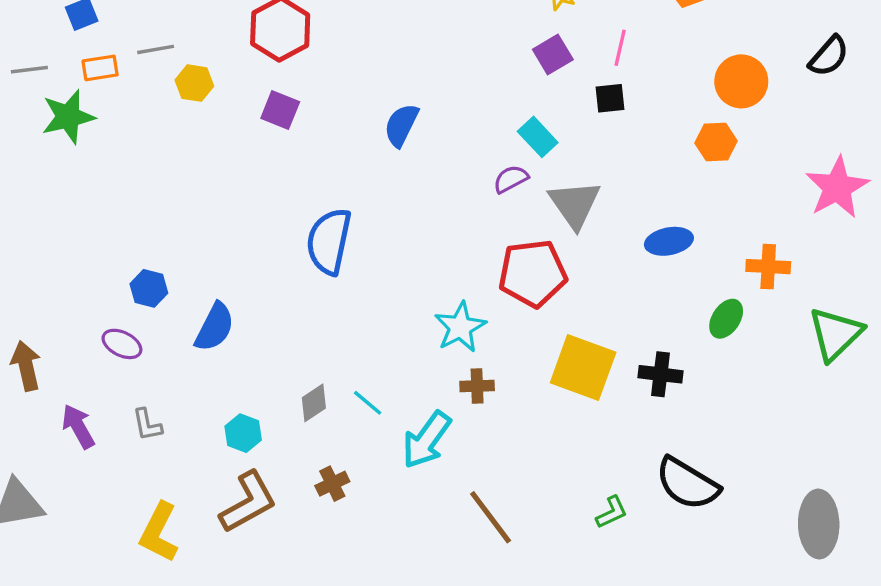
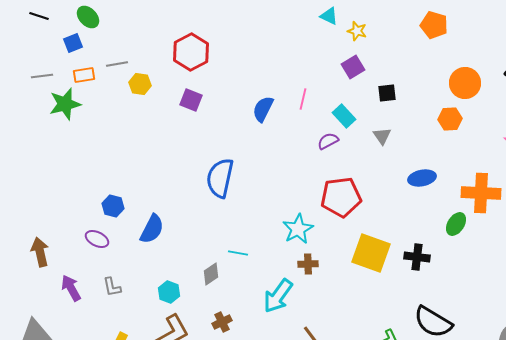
pink line: (620, 48) -> (303, 99), moved
gray triangle: (575, 204) -> (382, 136), moved, size x0.6
orange cross: (768, 267) -> (481, 193), size x1.5
cyan line: (368, 403) -> (238, 253), moved, turned -30

